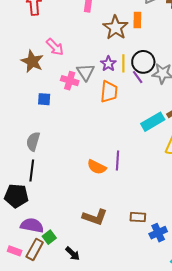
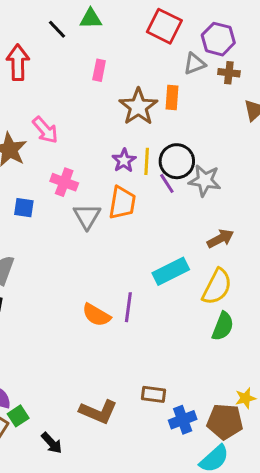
gray triangle: (86, 72) -> (87, 216), moved
cyan rectangle: (153, 122) -> (171, 271), moved
brown L-shape: (95, 217) -> (98, 412), moved

